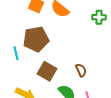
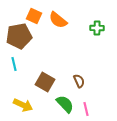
brown pentagon: (36, 39) -> (19, 36), moved

